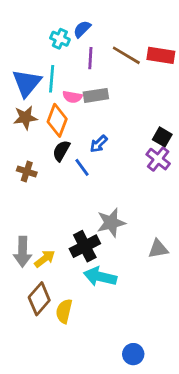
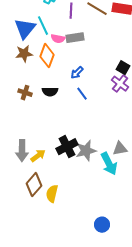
cyan line: (52, 79) -> (43, 26), turned -30
black semicircle: (61, 151) -> (50, 92), moved, turned -119
blue line: (82, 167) -> (82, 94), moved
gray star: (111, 223) -> (86, 151), moved
cyan arrow: (100, 277) -> (109, 164), moved, turned -130

